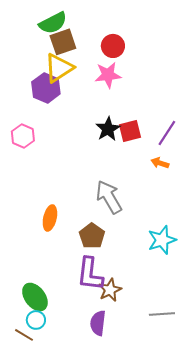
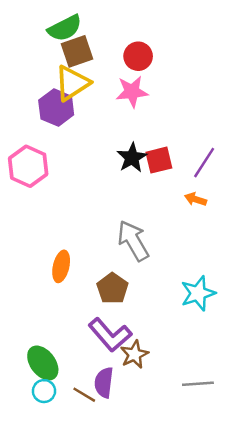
pink hexagon: (23, 136) -> (28, 166), size x1.4
purple L-shape: (90, 274) -> (110, 335), turned -48
purple semicircle: (98, 323) -> (104, 383), moved
brown line: (24, 335) -> (84, 395), moved

